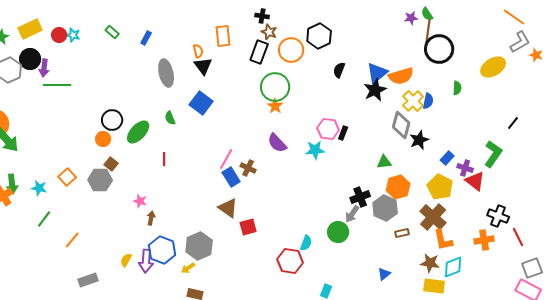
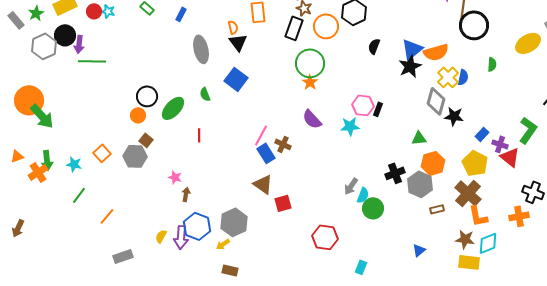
black star: (419, 140) -> (454, 116), turned 30
gray arrow: (352, 214) -> (351, 186), moved
cyan semicircle: (306, 243) -> (363, 195), moved

